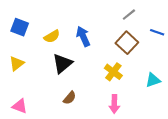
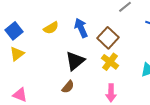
blue square: (20, 27) -> (14, 31), moved, turned 30
brown square: (127, 43) -> (108, 38), moved
black triangle: (62, 63) -> (75, 61), moved

